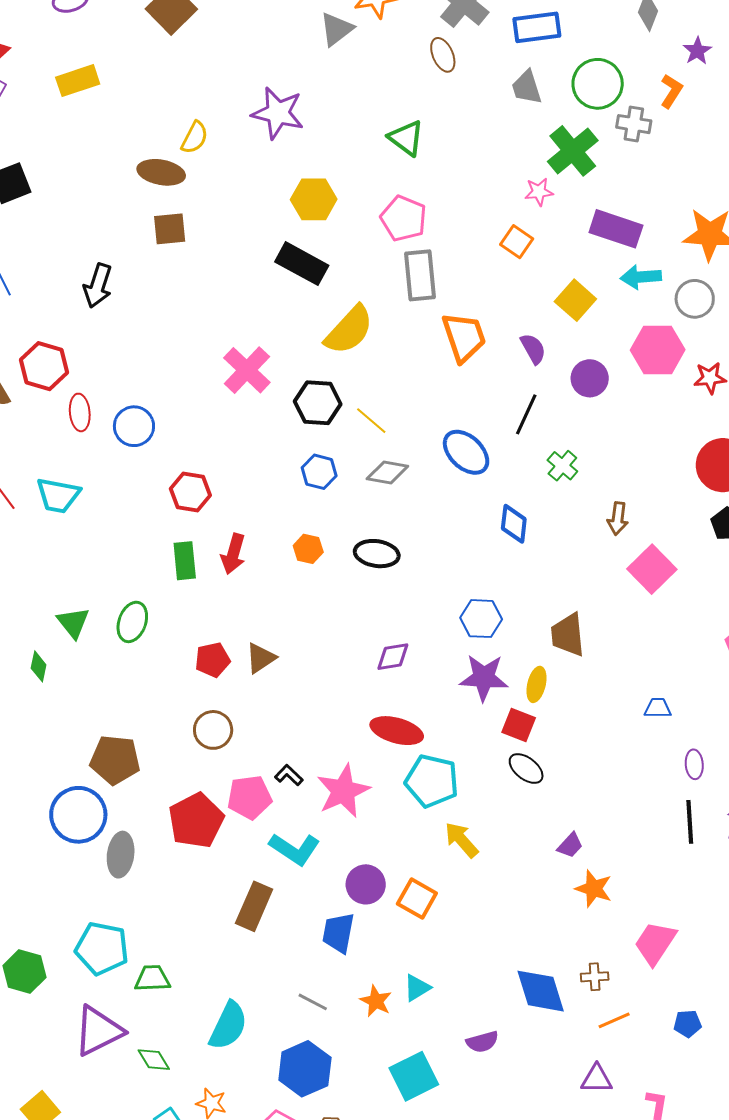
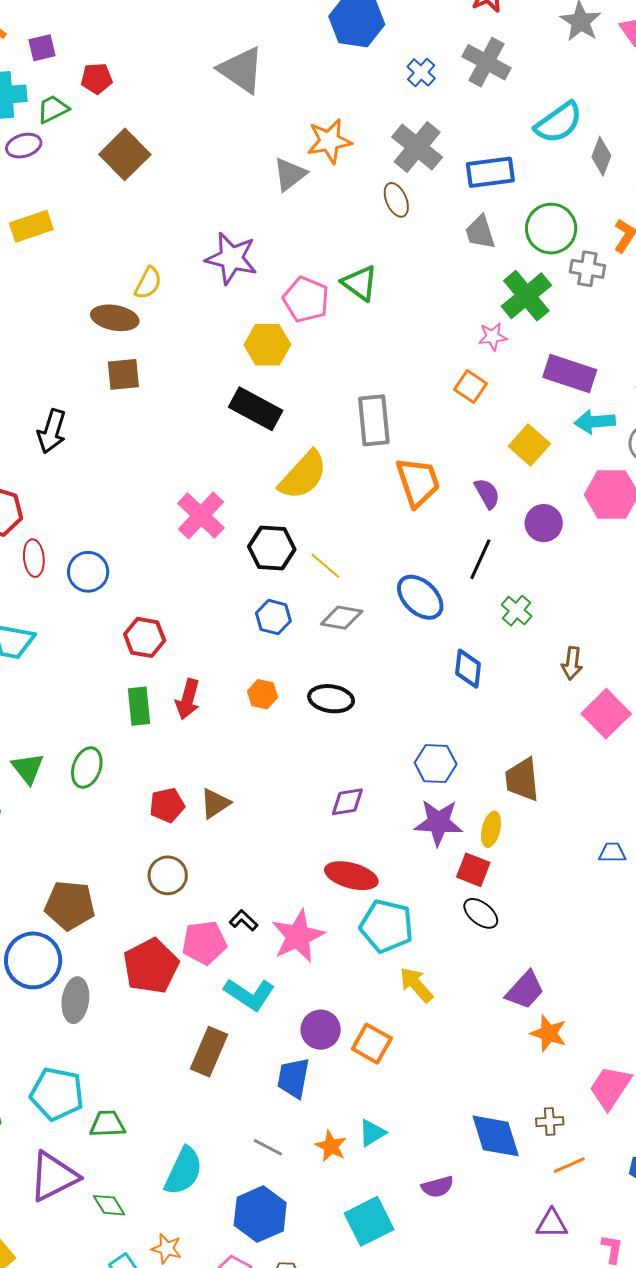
pink pentagon: (404, 218) -> (306, 299), moved
purple trapezoid: (570, 845) -> (525, 990), size x1.5

